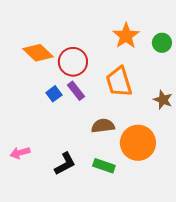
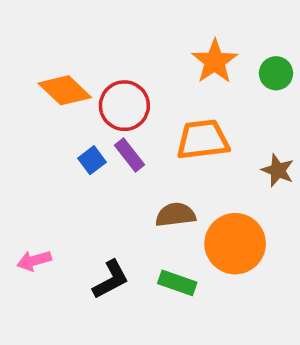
orange trapezoid: (119, 82) -> (203, 140), turned 100

